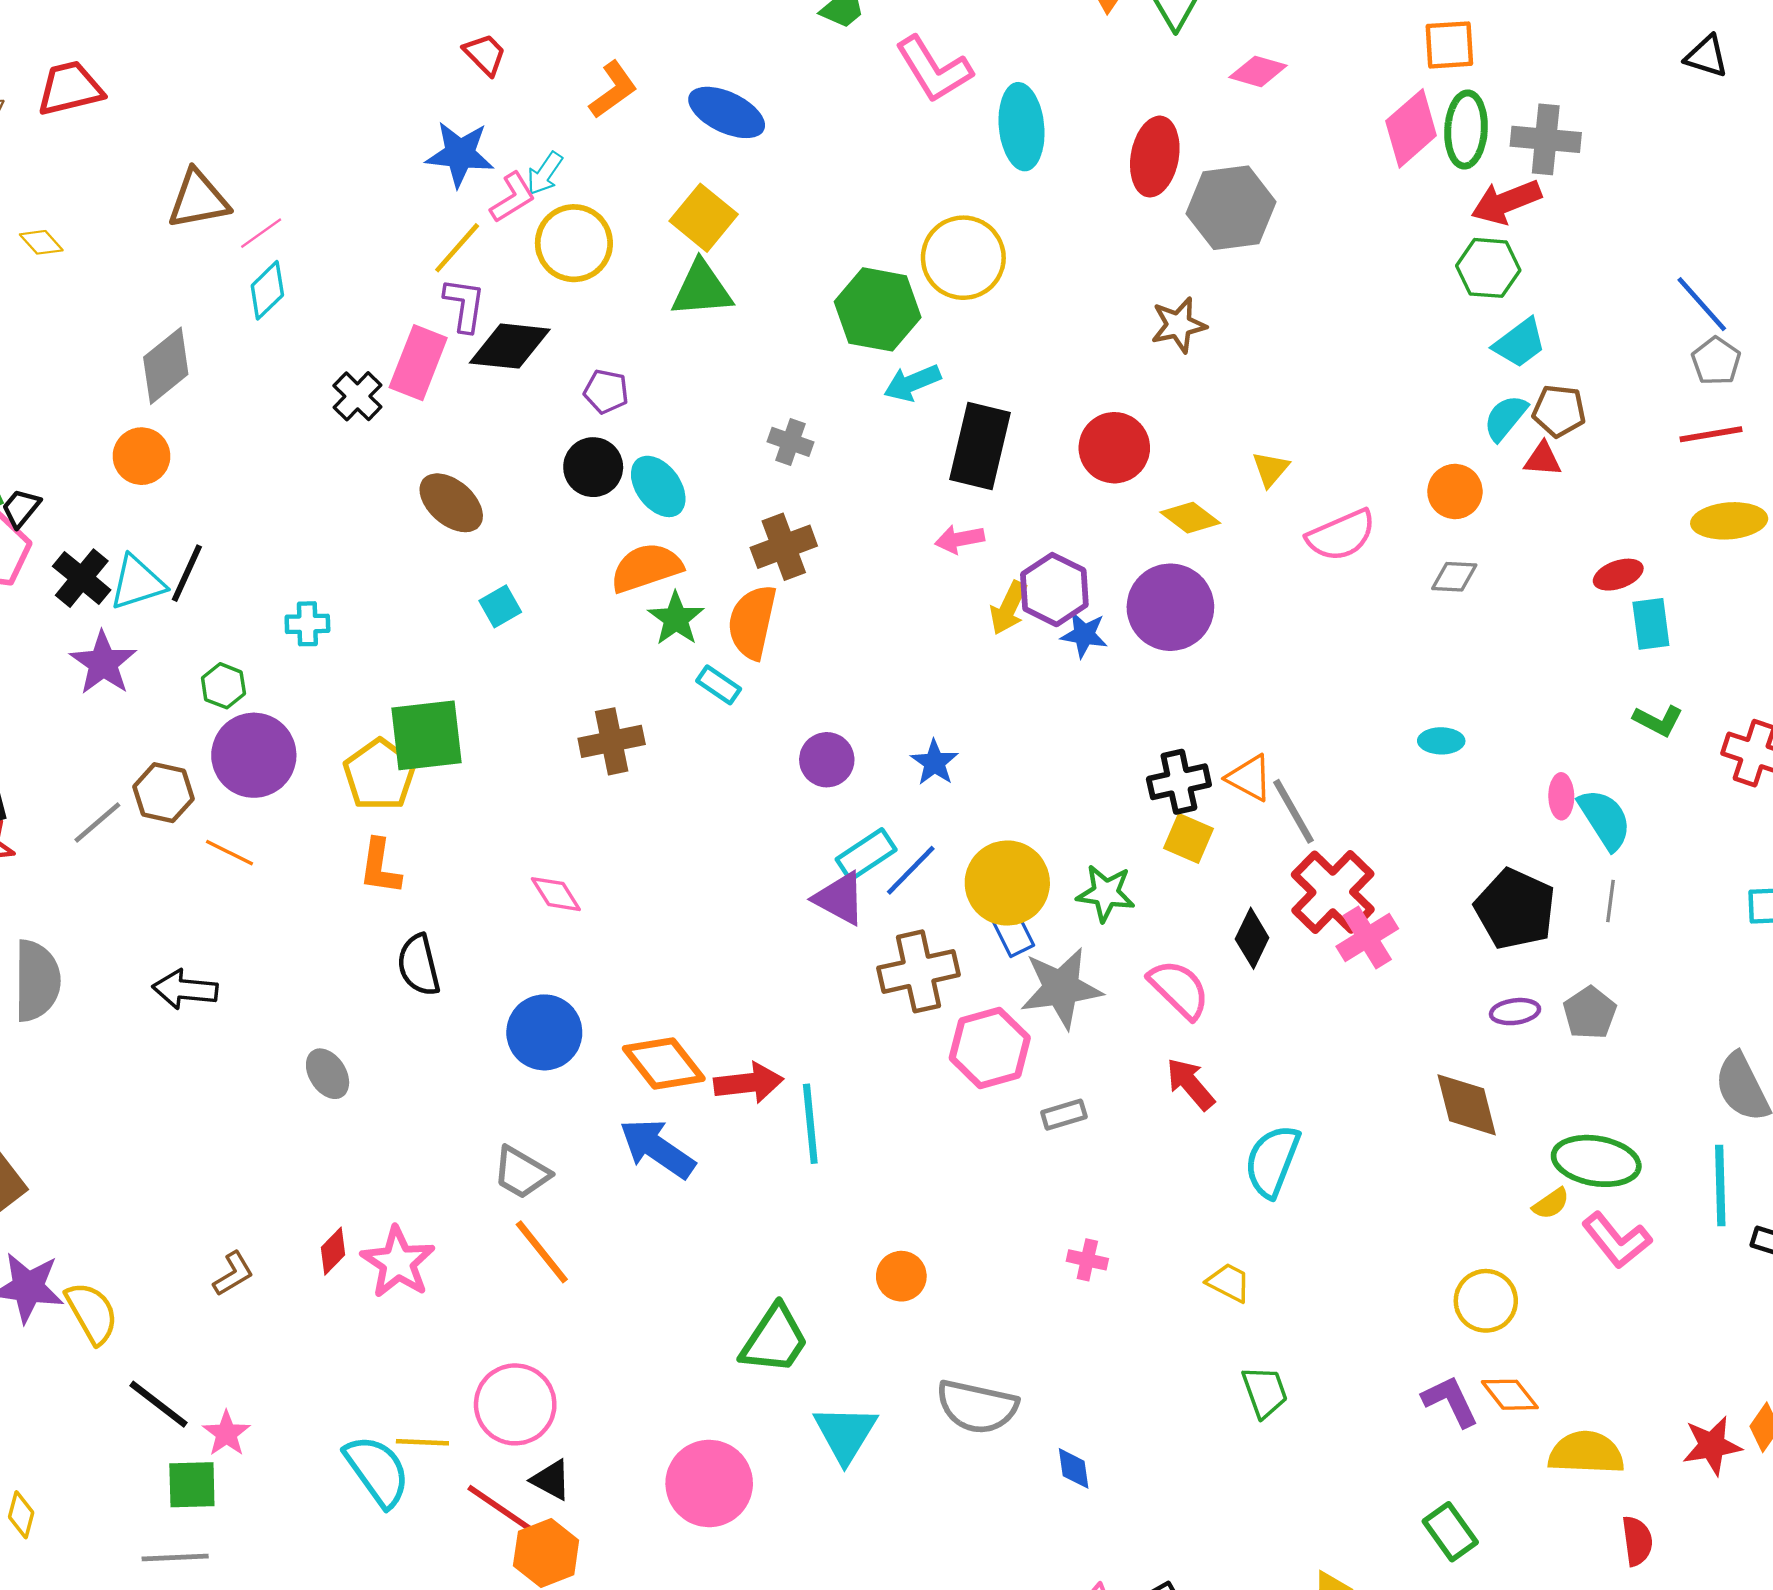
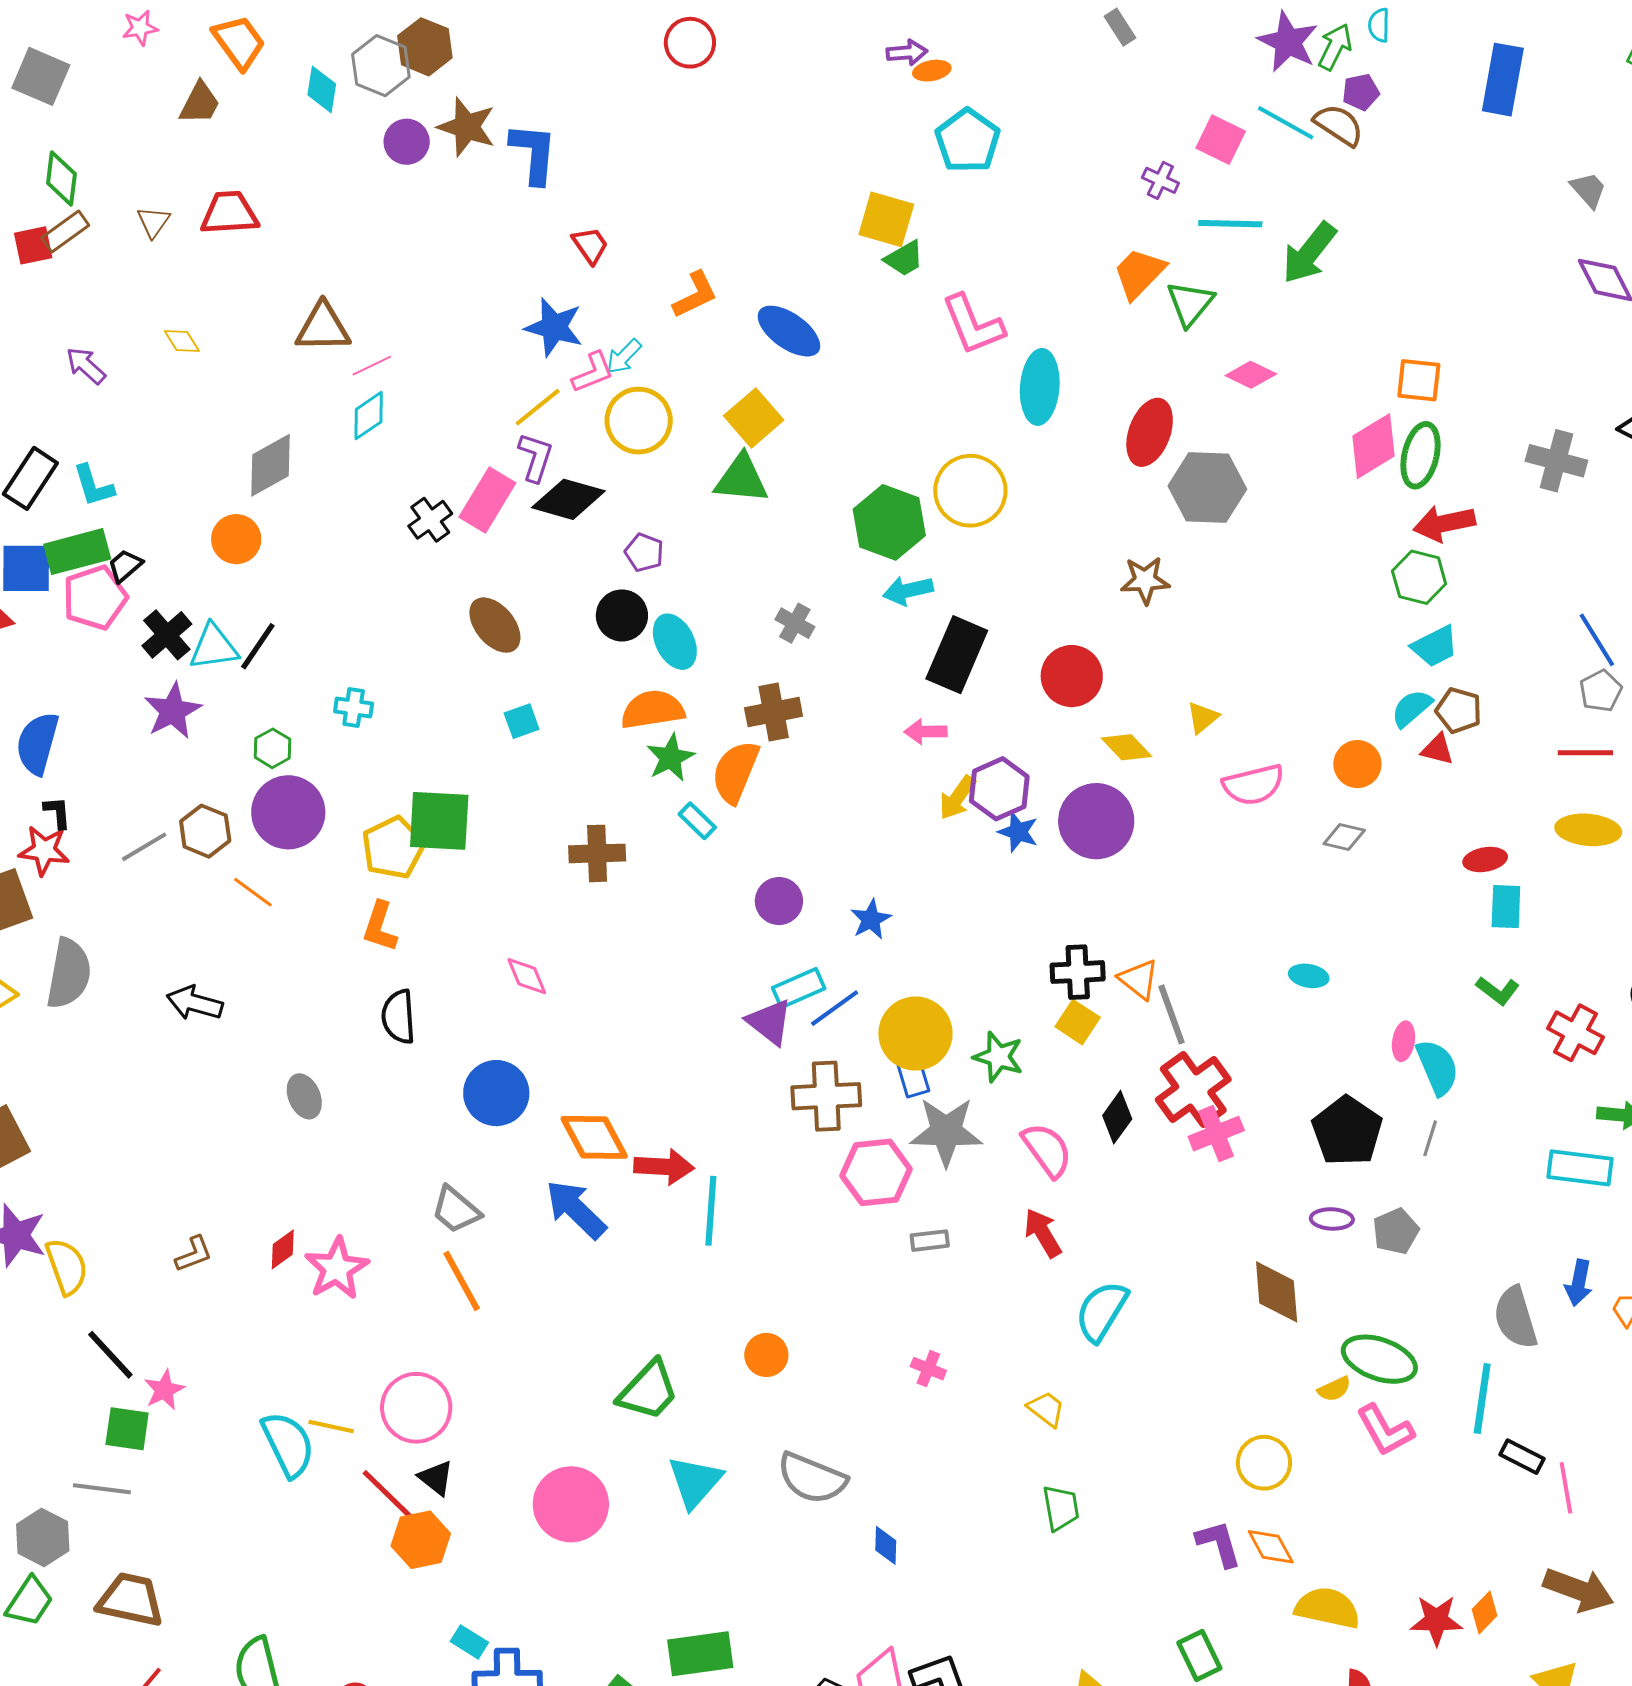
gray cross: (1546, 139) -> (1556, 461), moved

